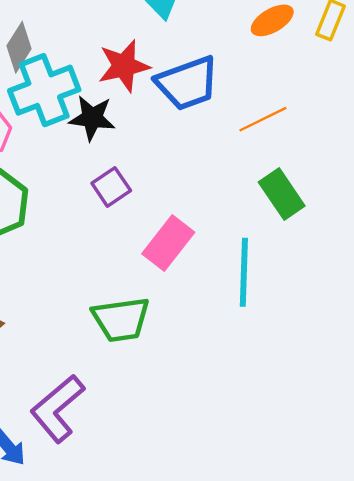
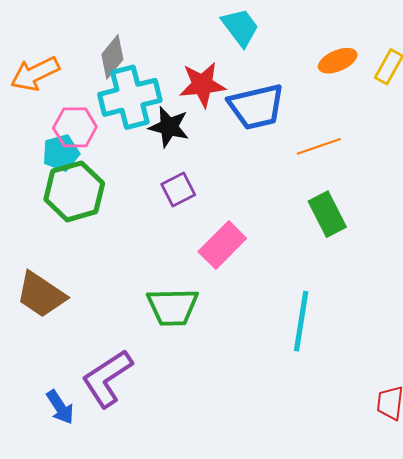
cyan line: (244, 272) -> (301, 321), moved

